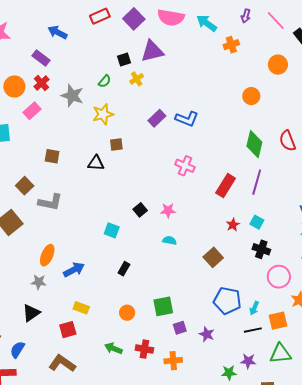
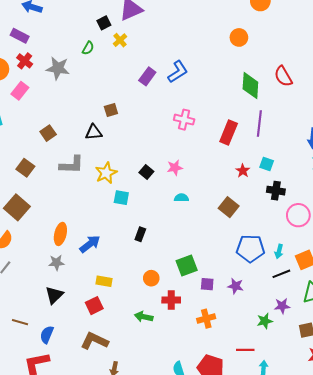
yellow star: (103, 114) -> (106, 173), moved
blue L-shape: (187, 119) -> (178, 72), turned -45
brown square: (52, 156) -> (48, 133), turned -35
gray L-shape: (50, 202) -> (72, 165), moved
purple square: (180, 328) -> (207, 284), turned 32
red cross: (144, 349) -> (171, 300), moved

